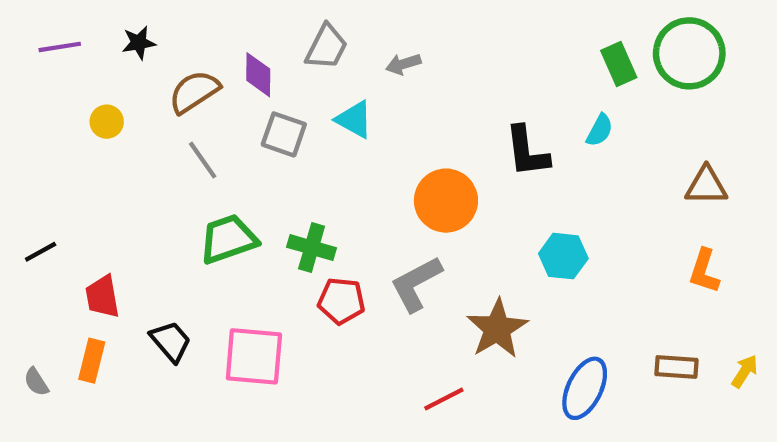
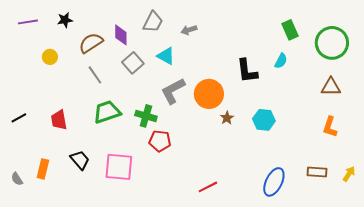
green circle: (689, 53) -> (332, 43), moved
gray square: (284, 134) -> (133, 63), turned 30
gray L-shape: (416, 284) -> (173, 91), moved
red trapezoid: (102, 297) -> (59, 120), moved
brown star: (497, 329) -> (227, 118), moved, size x0.5

